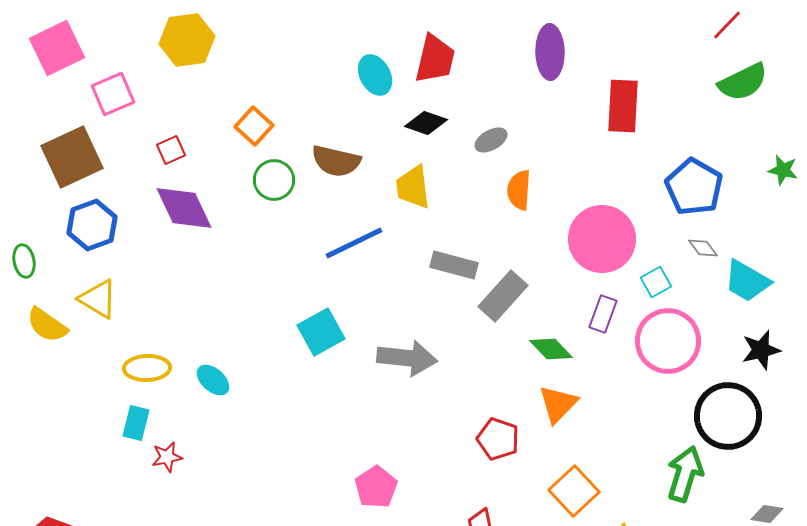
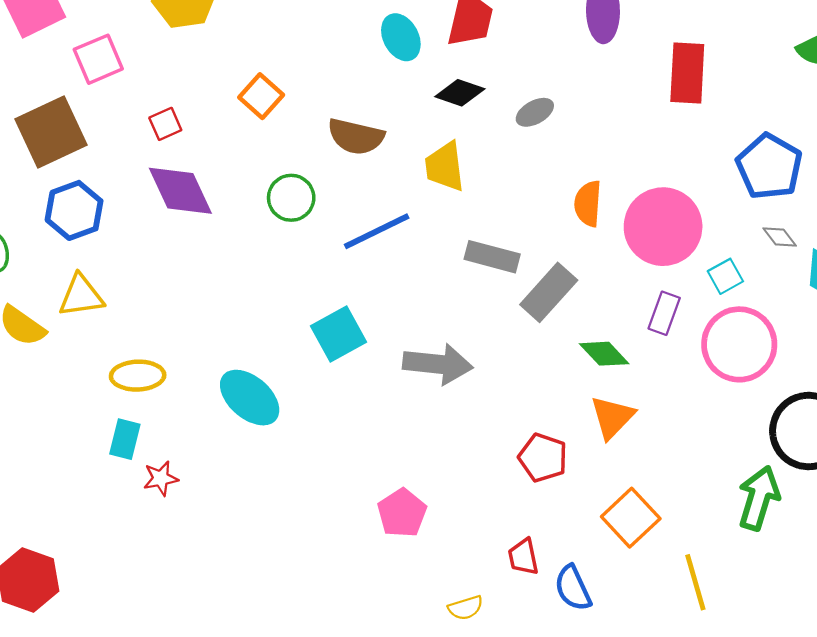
green circle: (274, 180) -> (291, 198), moved
orange semicircle: (519, 190) -> (588, 204), moved
yellow triangle: (98, 299) -> (81, 296), turned -39
cyan ellipse: (213, 380) -> (250, 398), moved, size x1.6

